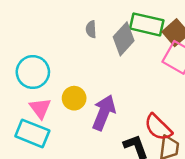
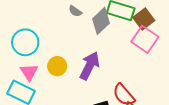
gray semicircle: (91, 29) -> (75, 11), turned -56
purple arrow: (104, 113) -> (90, 66), moved

